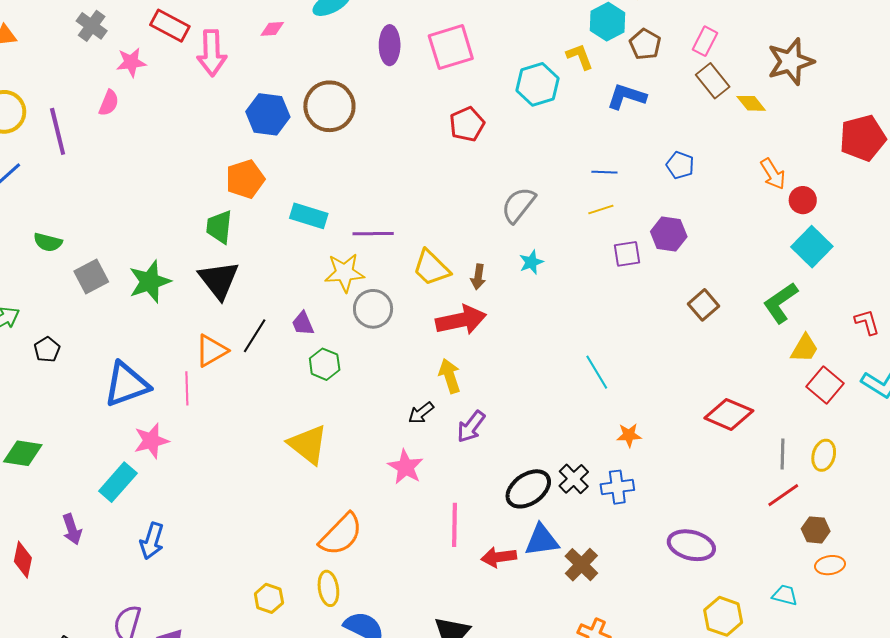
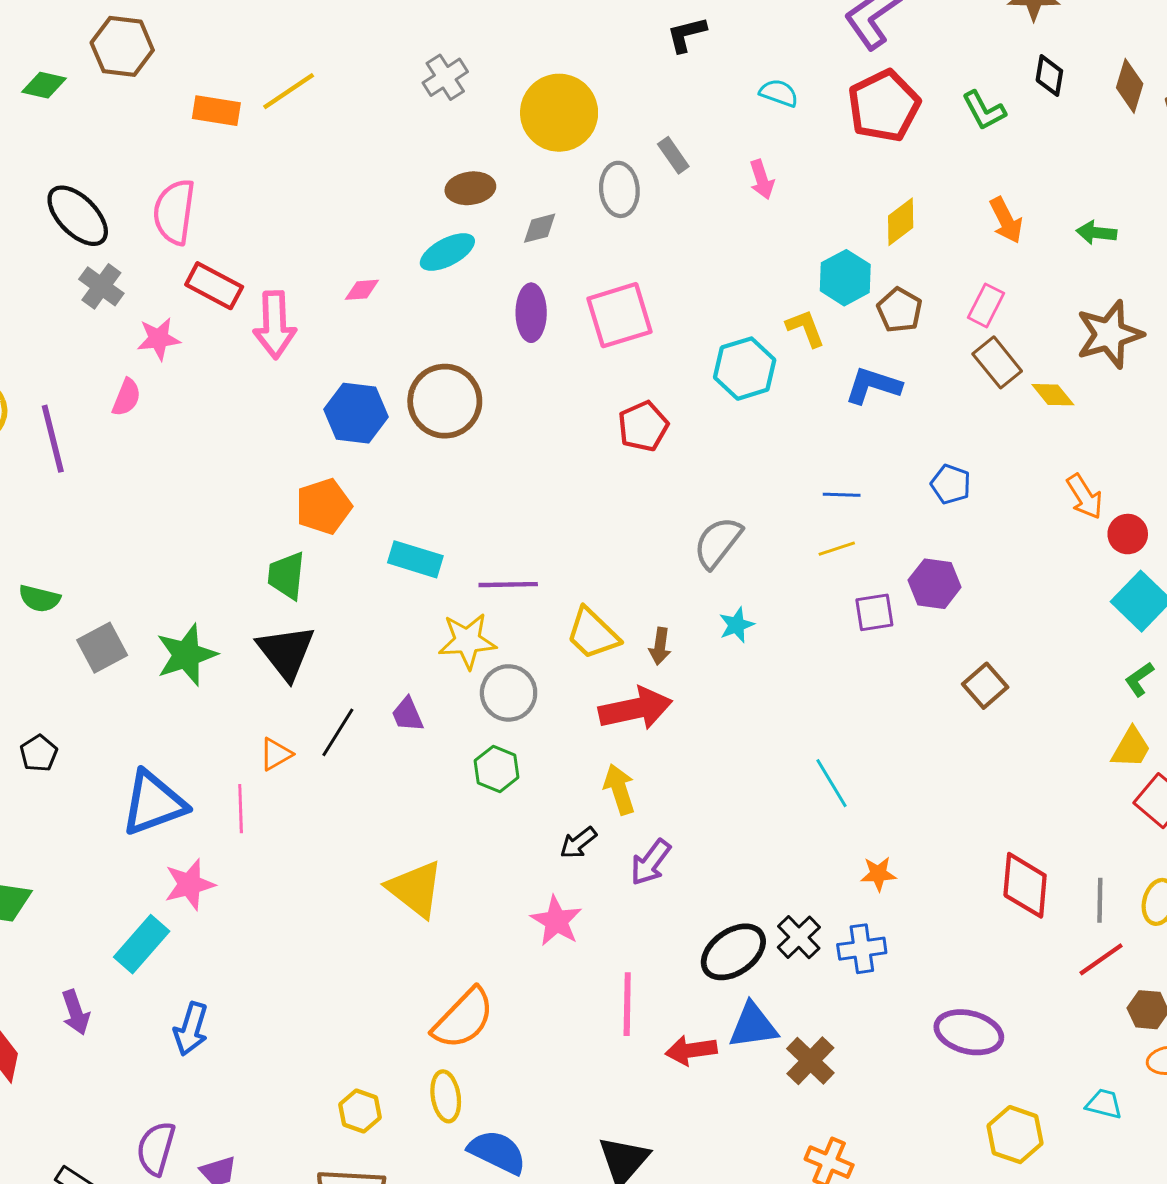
green L-shape: (781, 303) -> (1139, 679), moved, size x0.6
orange triangle: (211, 351) -> (276, 754), size x0.7
green hexagon: (325, 364) -> (497, 769), moved
red diamond: (729, 414) -> (1025, 885), moved, turned 72

